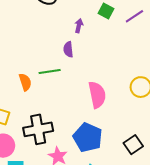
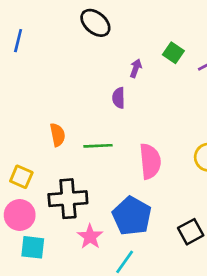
green line: (50, 72) -> (98, 146), moved

